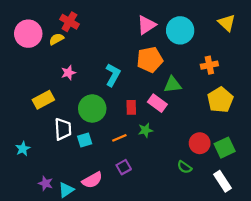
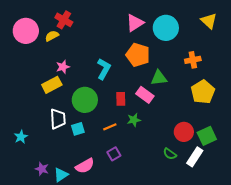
orange pentagon: (150, 60) -> (138, 55), turned 30
yellow rectangle: (43, 100) -> (52, 85), moved
white rectangle: (222, 181) -> (195, 157), moved, turned 66

